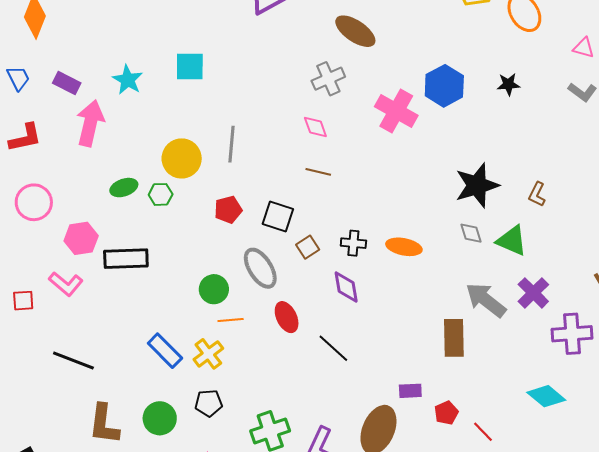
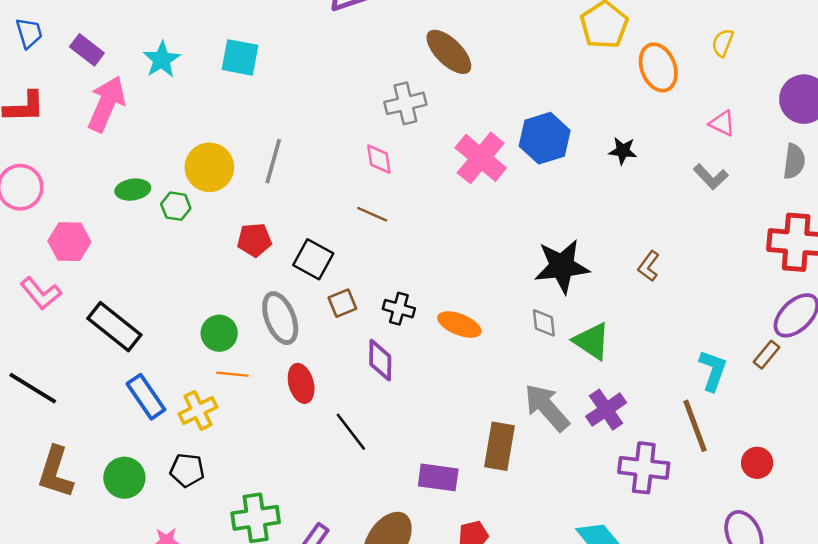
brown L-shape: (537, 194) -> (649, 266), moved
black rectangle: (126, 259) -> (114, 327), moved, turned 30
purple rectangle: (410, 391) -> (438, 477), moved, size x1.4

